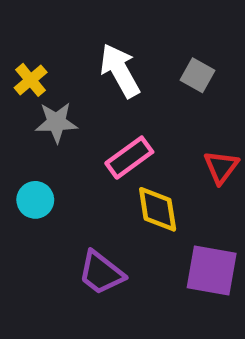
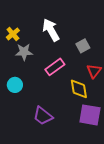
gray square: (198, 75) -> (83, 46), moved, turned 32
yellow diamond: (158, 209) -> (79, 89), moved

